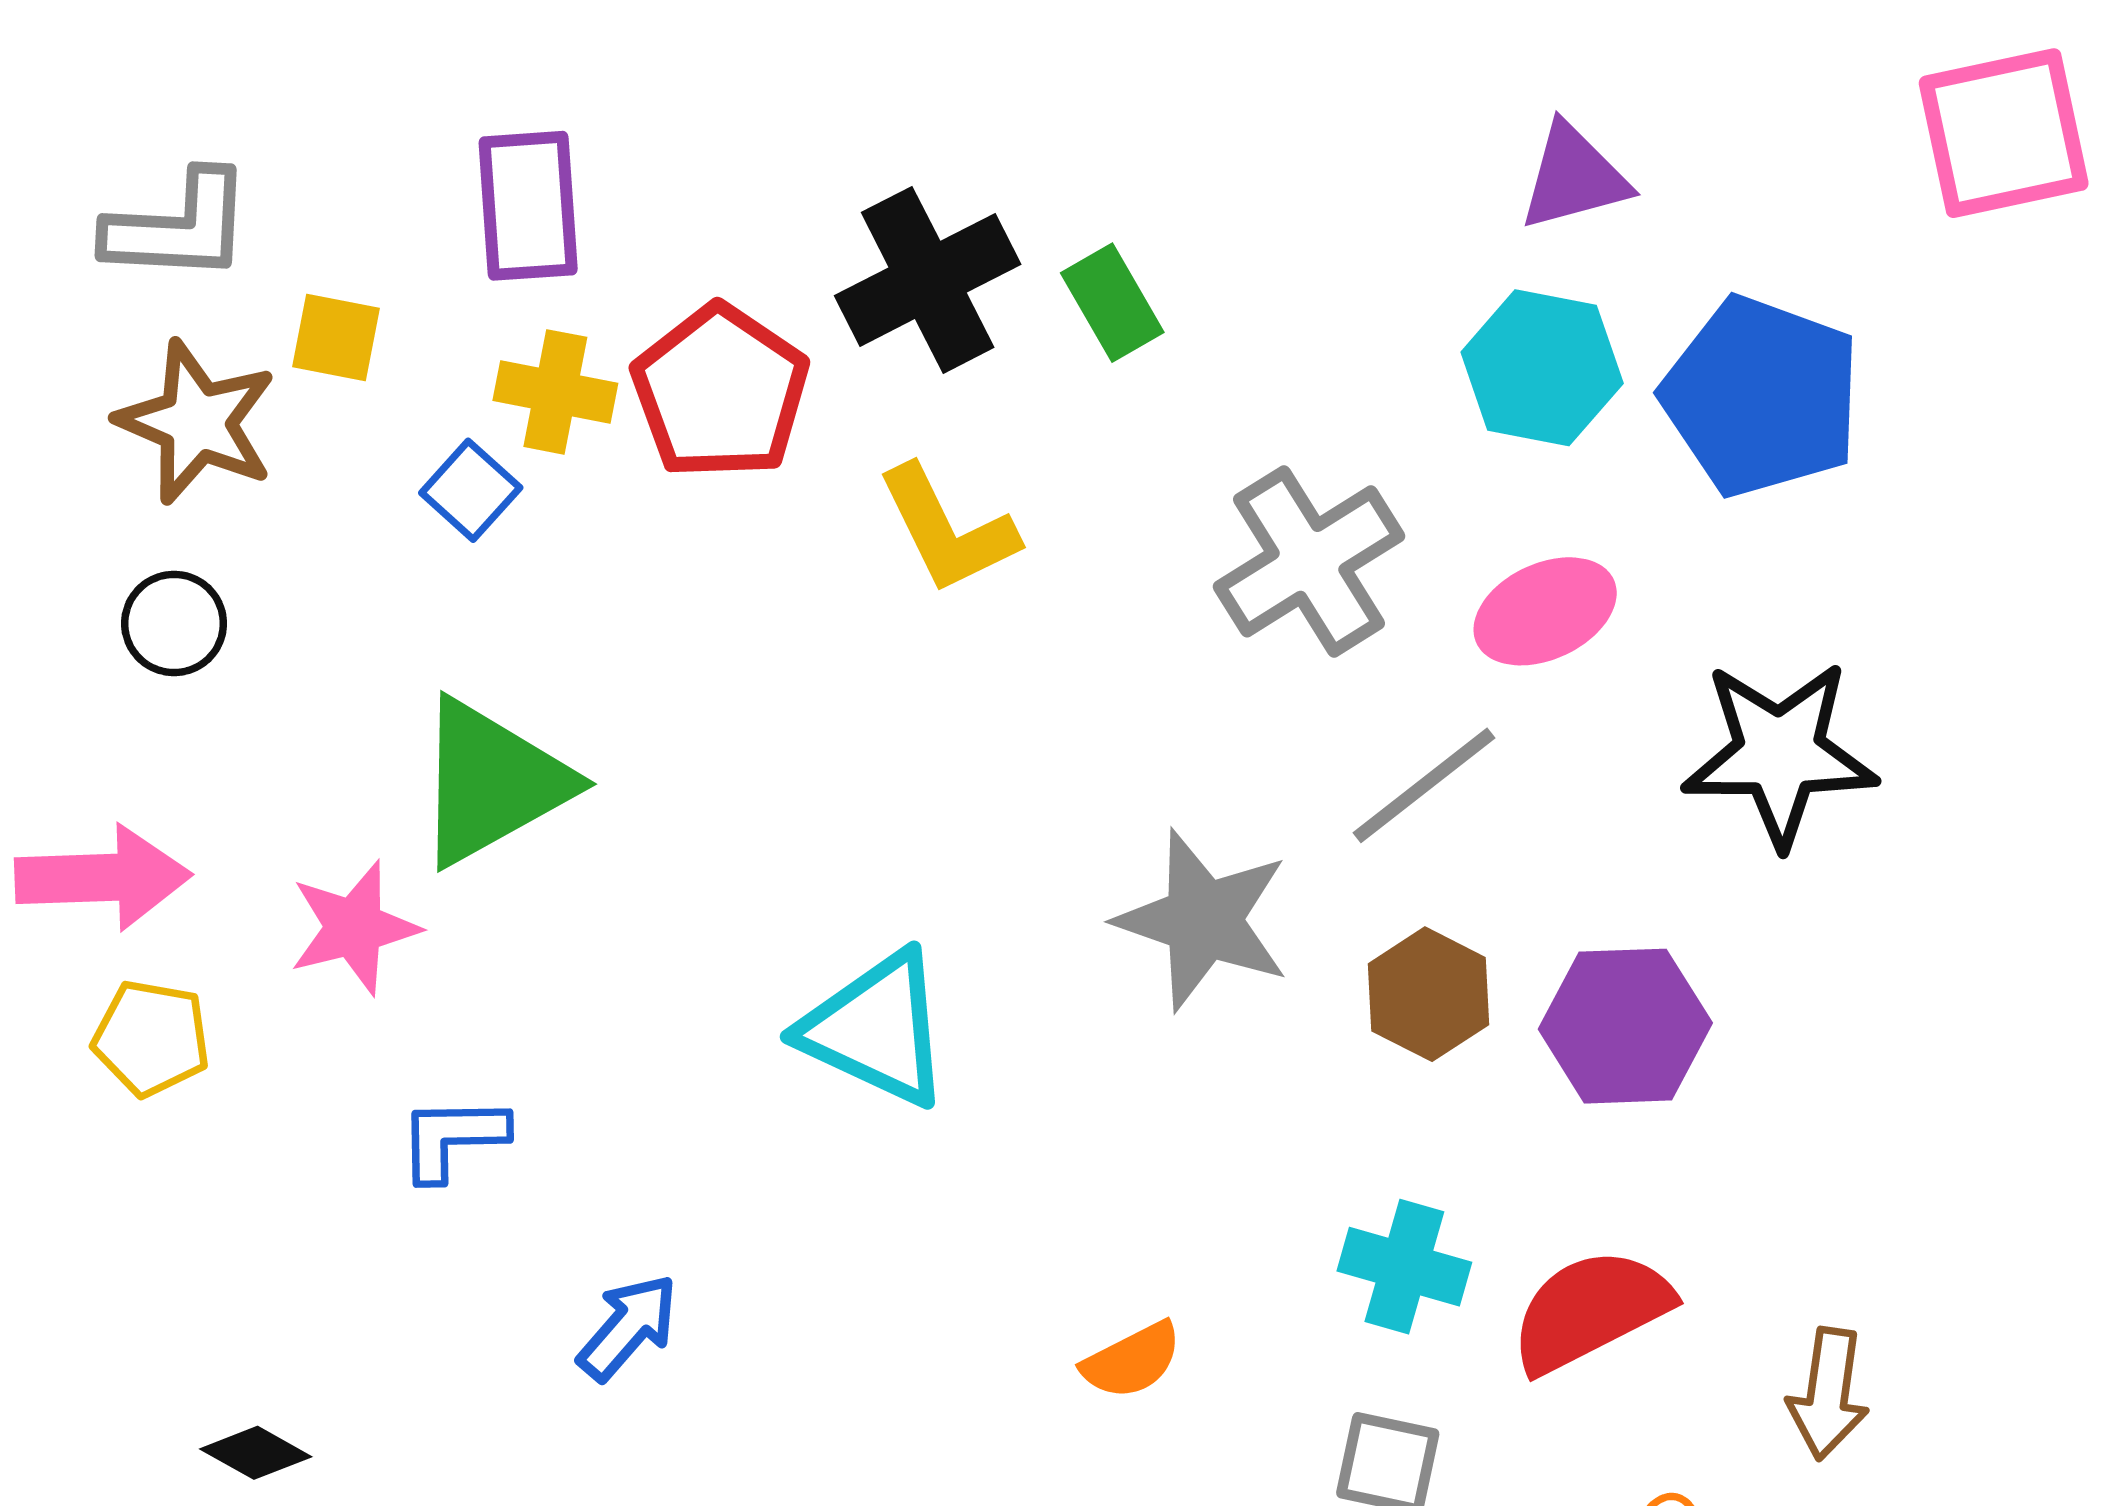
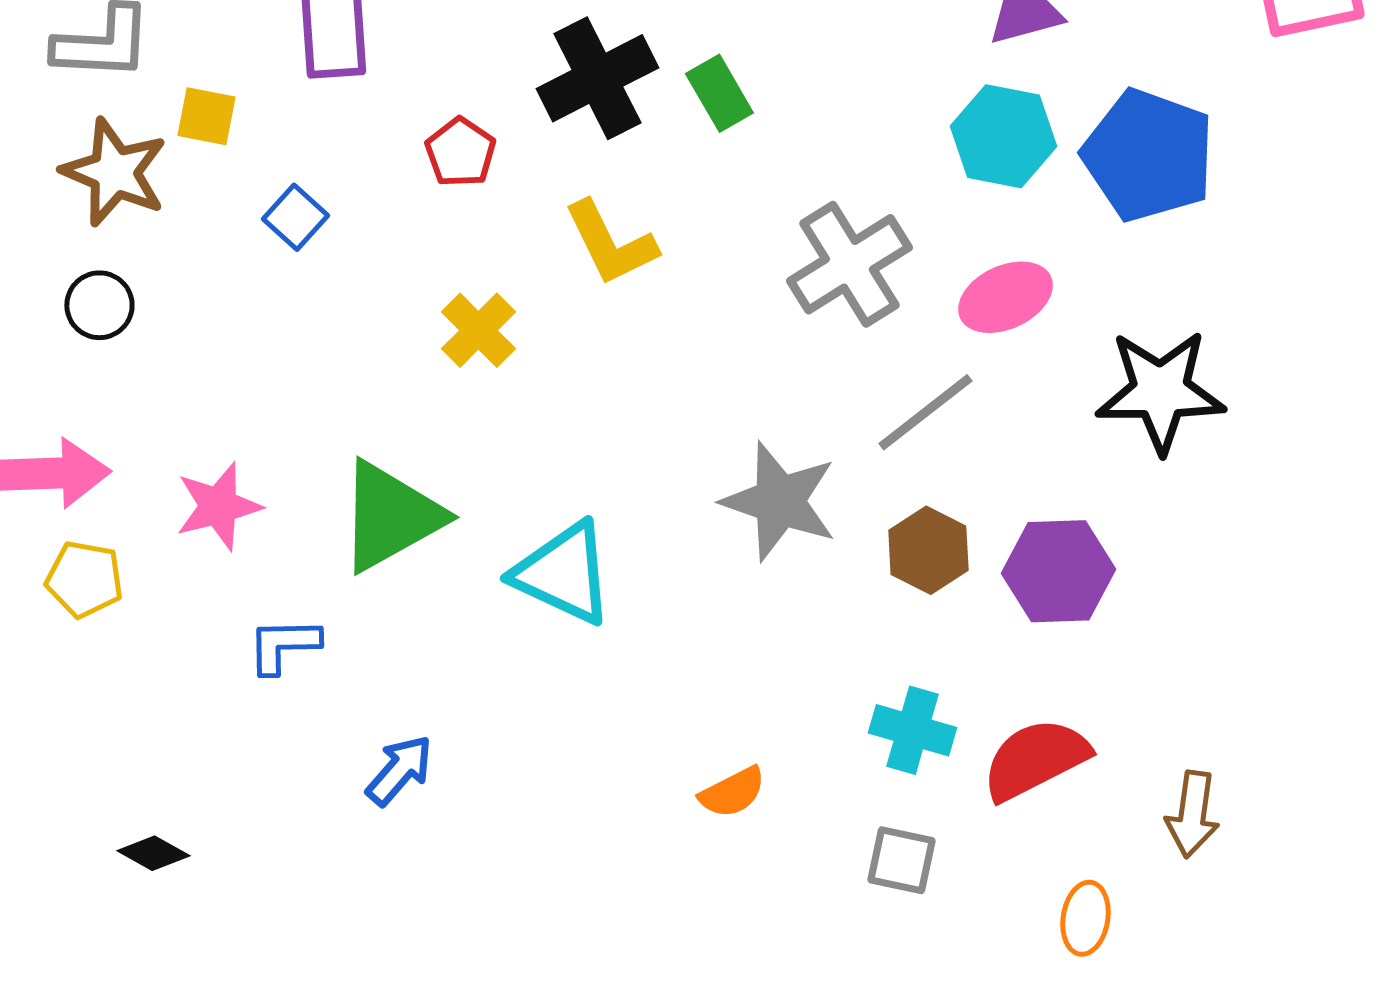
yellow cross: (555, 392) -> (478, 330), moved, turned 34
red pentagon: (720, 392) -> (460, 152), size x0.6
green triangle: (492, 782) -> (390, 516), moved

